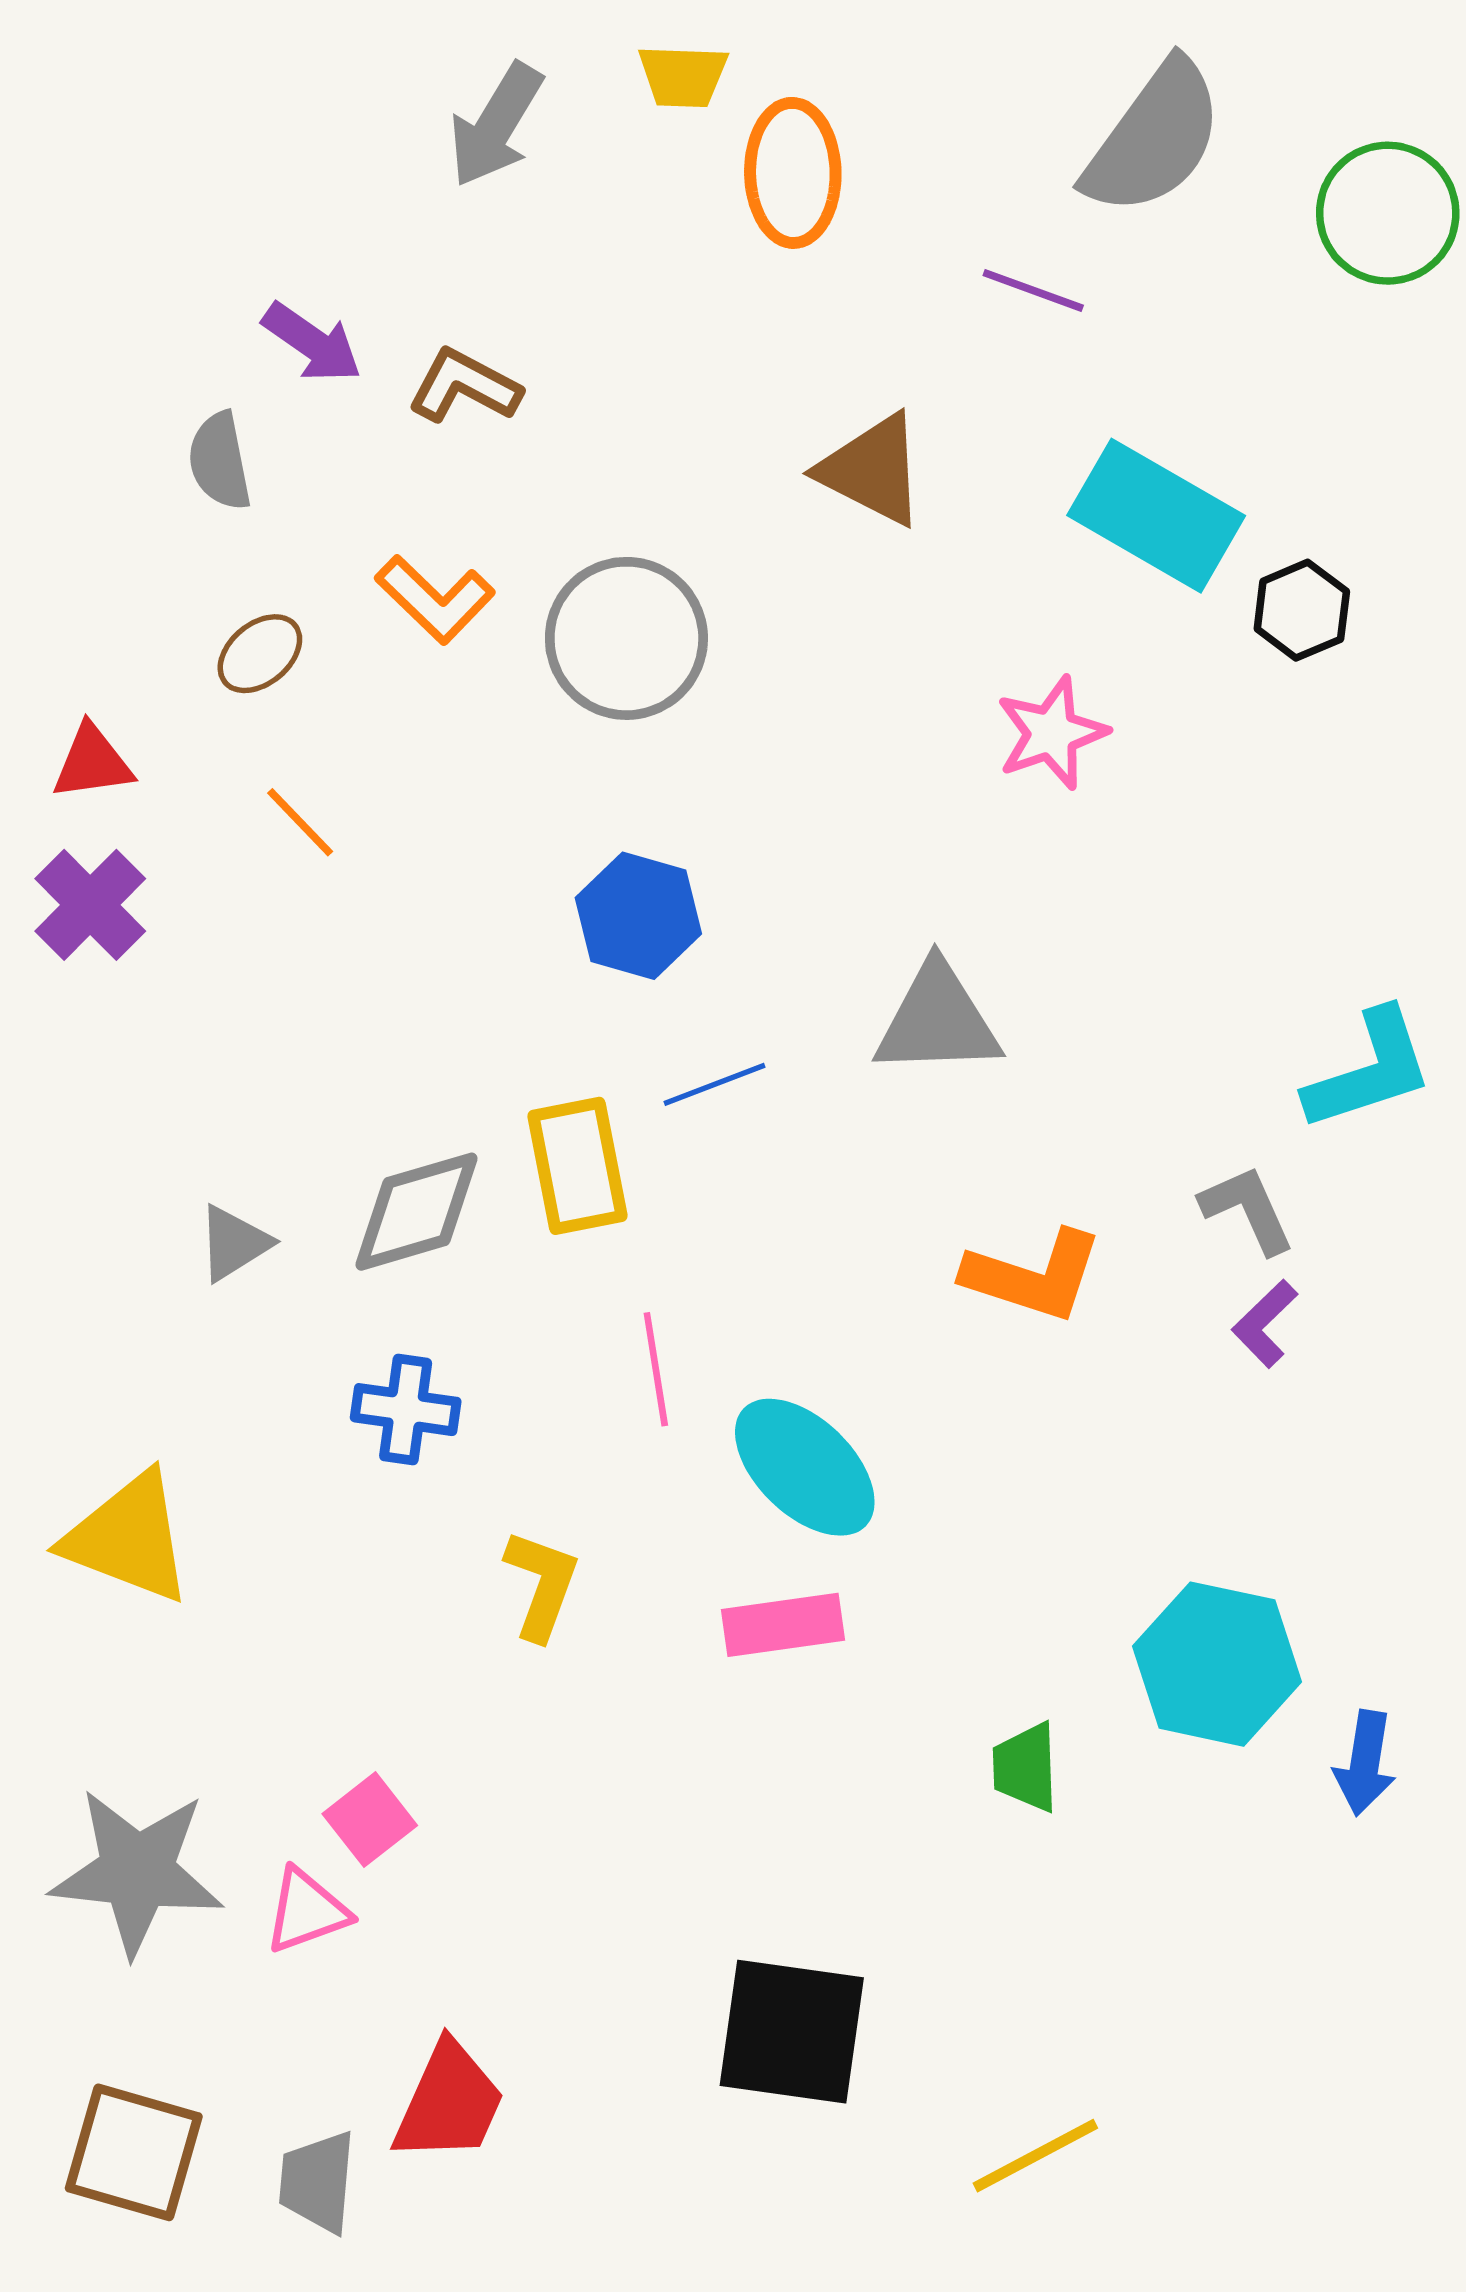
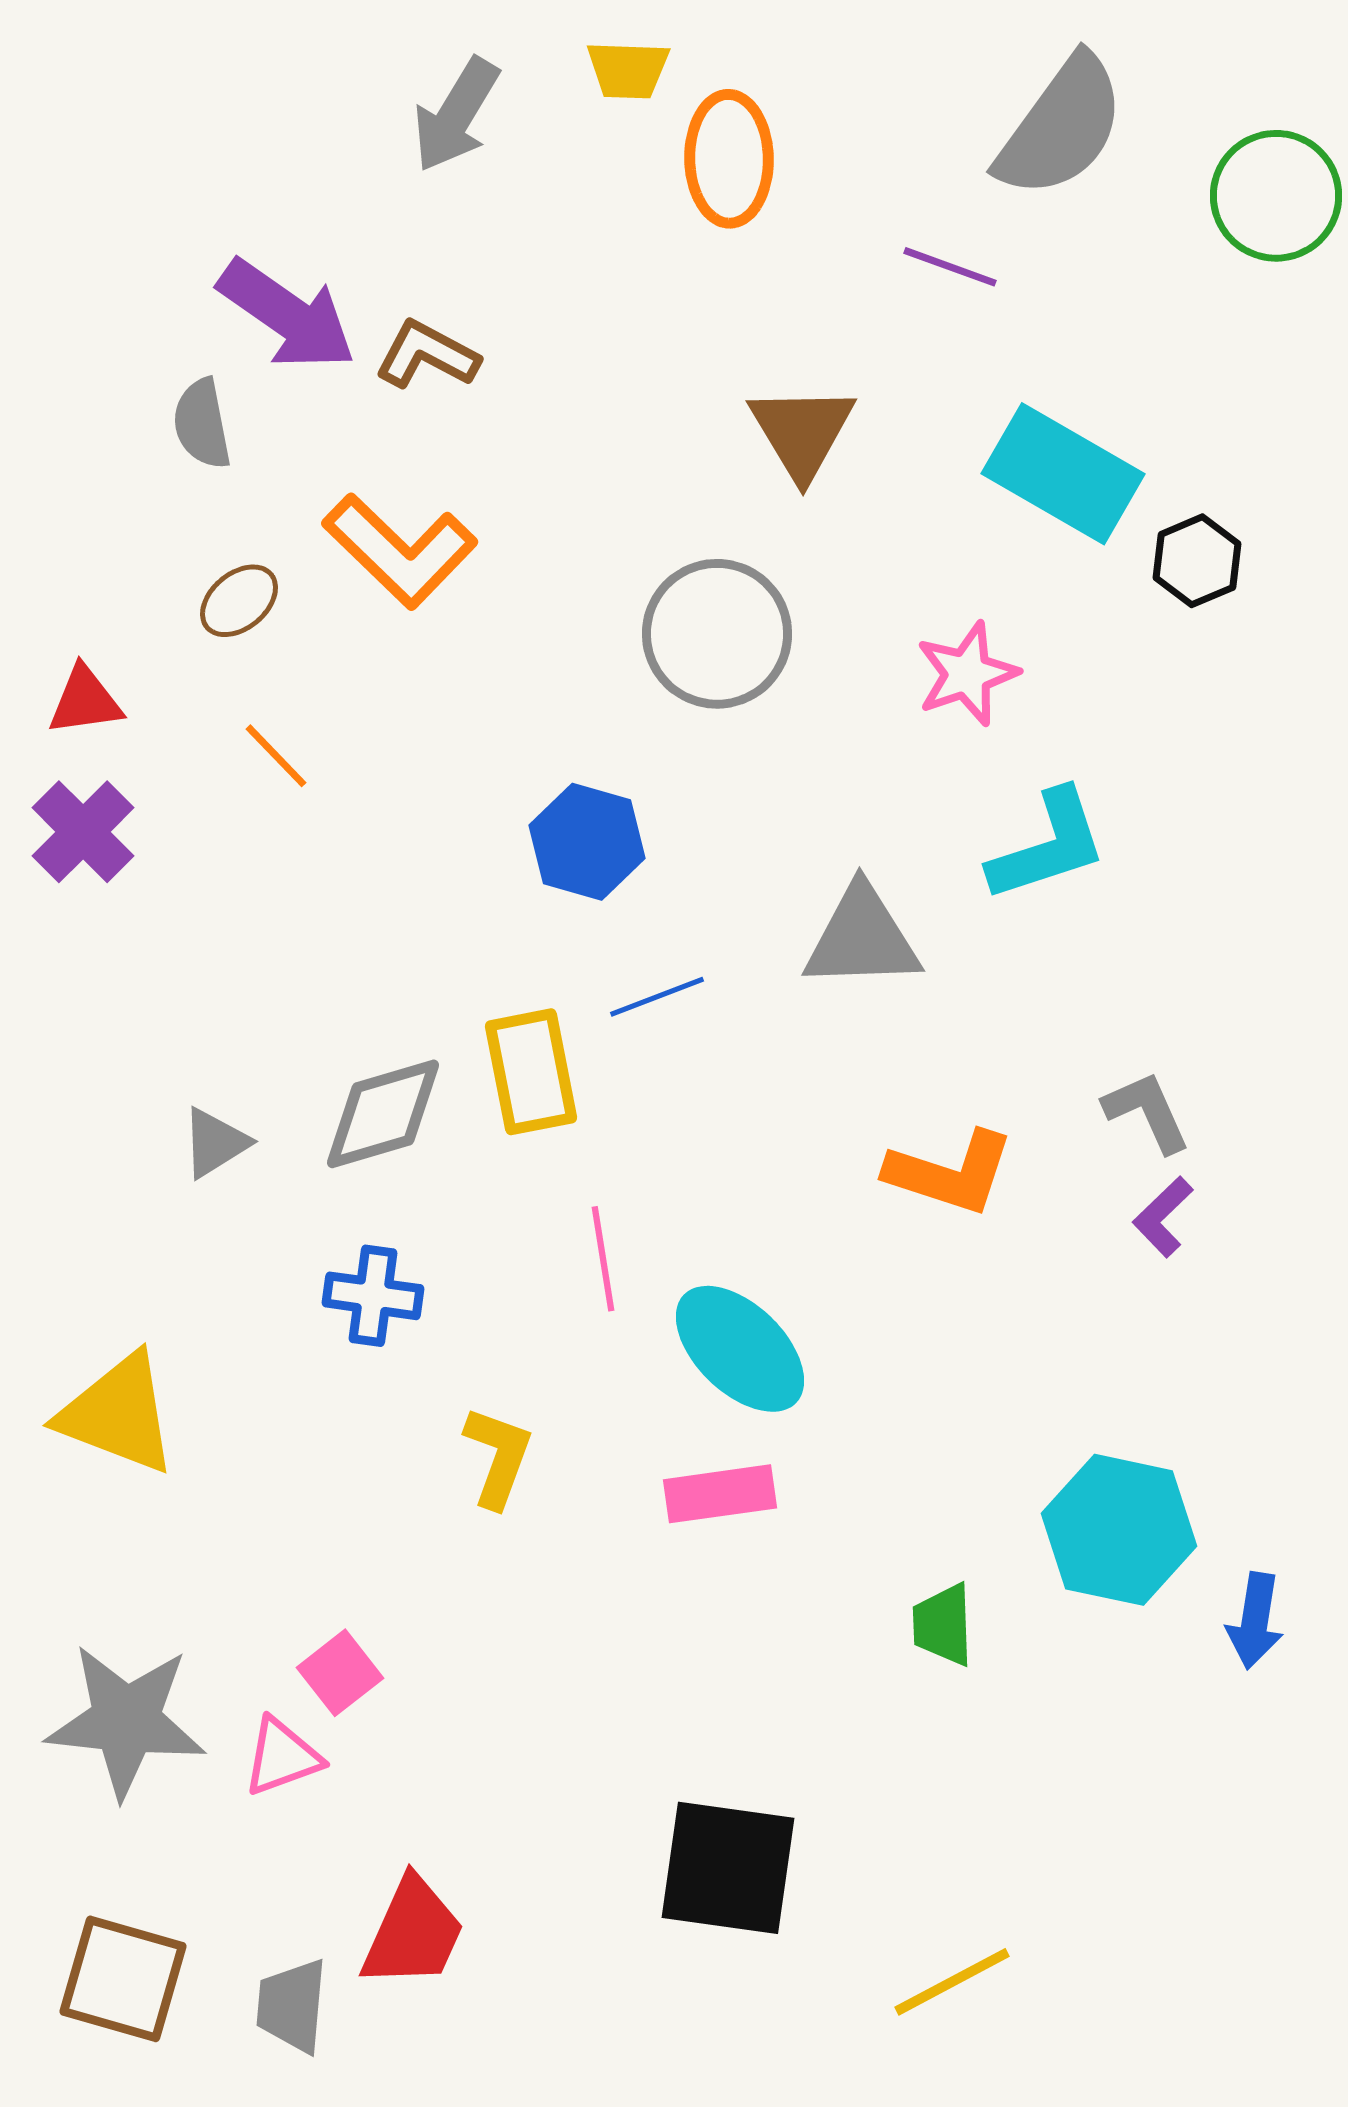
purple arrow: (312, 343) -> (287, 315), size x1.5
brown triangle: (872, 470) -> (802, 432), turned 32
orange L-shape: (435, 599) -> (400, 551), size x1.4
gray circle: (626, 638) -> (717, 634), moved
cyan L-shape: (1369, 1070) -> (1048, 846), moved

